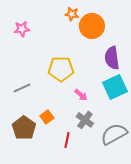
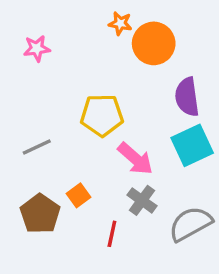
pink arrow: (81, 95) -> (135, 159), size x1.6

